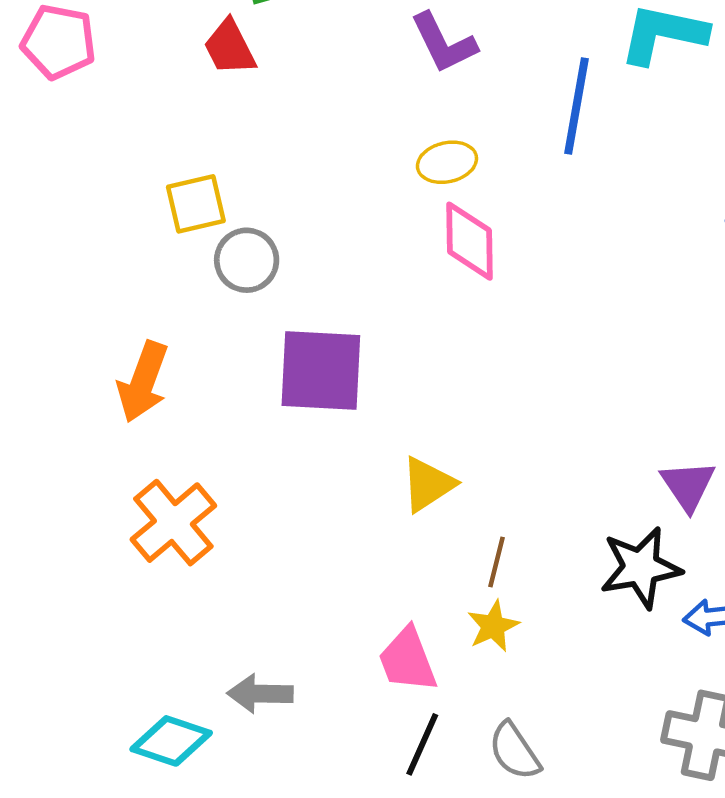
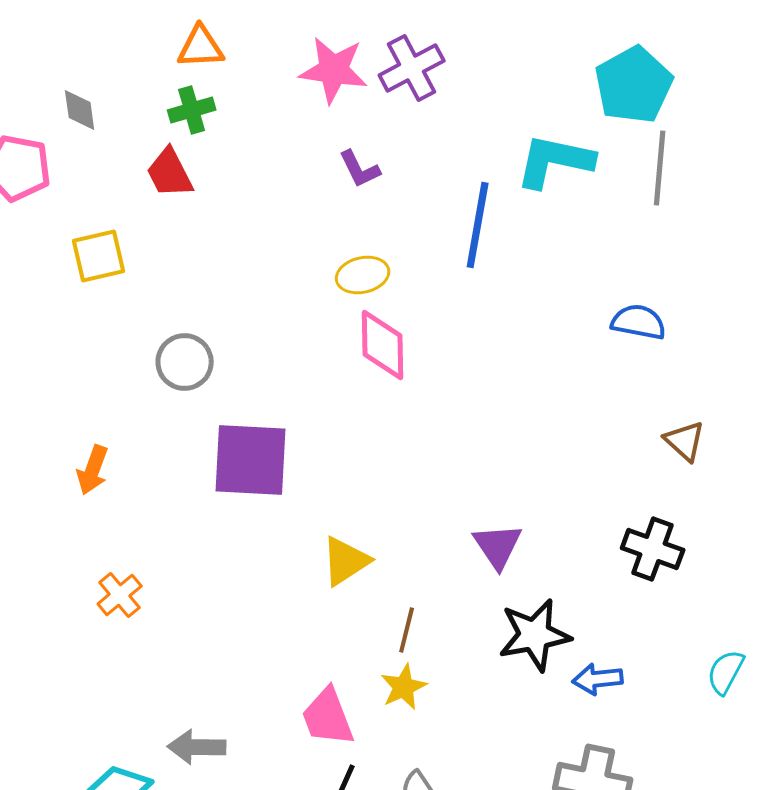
purple L-shape: (444, 43) -> (360, 169), size x0.7
yellow square: (196, 204) -> (99, 256), moved
orange arrow: (143, 382) -> (93, 470), size x0.7
purple triangle: (688, 485) -> (498, 546), moved
orange cross: (173, 523) -> (120, 595), size x0.6

